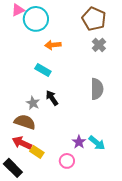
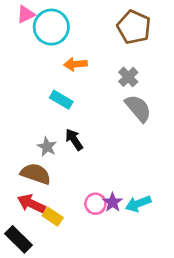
gray cross: (99, 45) -> (128, 77), moved
gray semicircle: (97, 89) -> (138, 108), moved, turned -40
cyan arrow: (97, 143) -> (138, 204), turned 120
pink circle: (67, 161) -> (95, 204), moved

